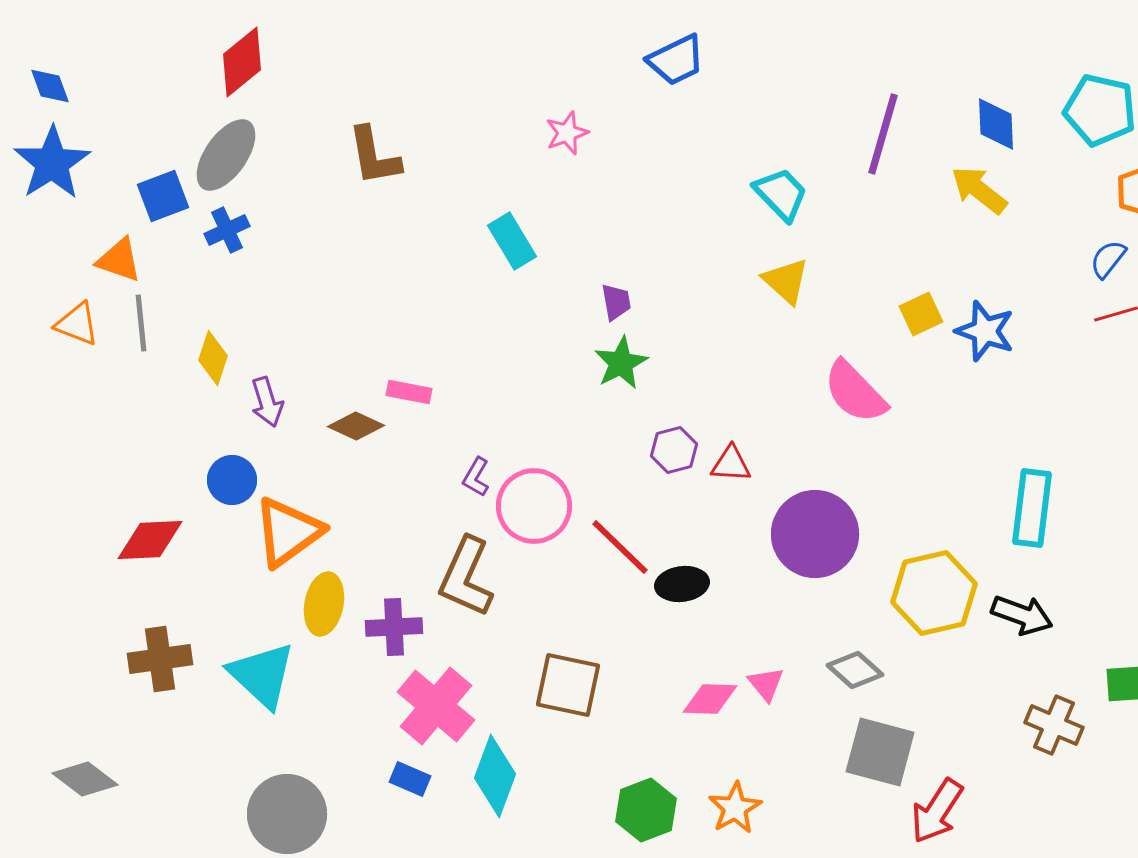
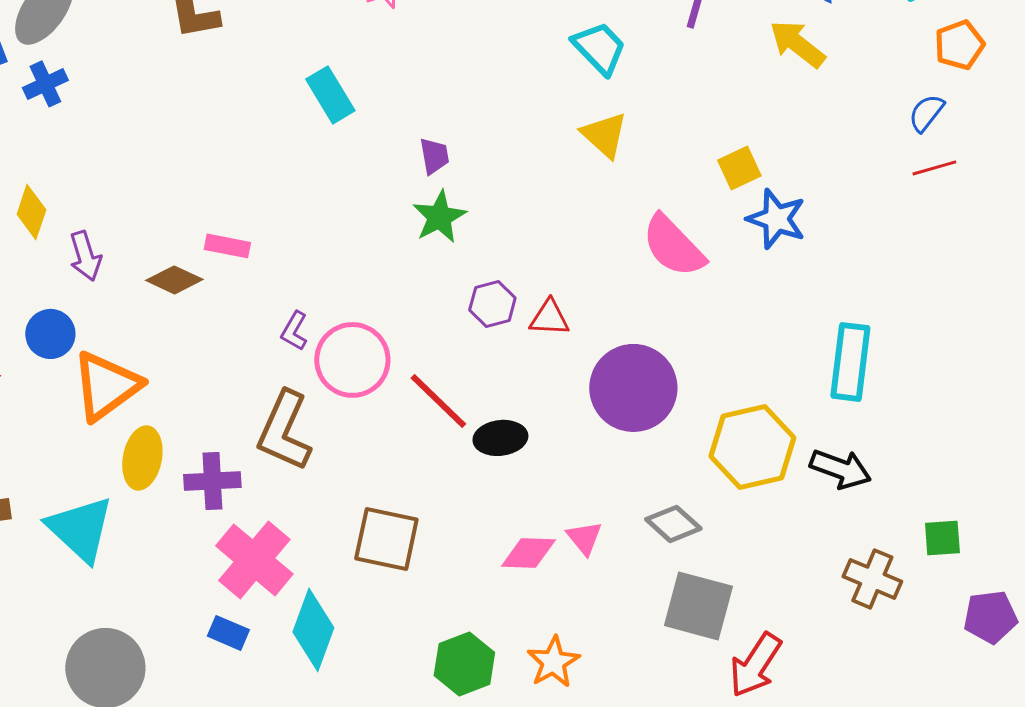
blue star: (985, 331) -> (776, 219), moved

